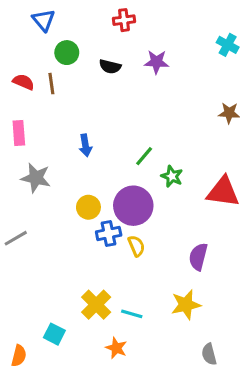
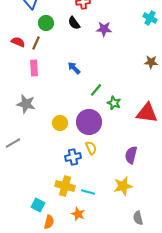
black semicircle: (110, 67) -> (74, 23), moved, turned 40
brown line: (51, 84) -> (36, 43), turned 32
pink rectangle: (19, 133) -> (34, 68), moved
blue arrow: (85, 145) -> (74, 68), moved, turned 144
blue cross: (109, 234) -> (73, 157), moved
yellow cross: (96, 305) -> (65, 186), turned -30
orange semicircle: (19, 356) -> (49, 222), moved

